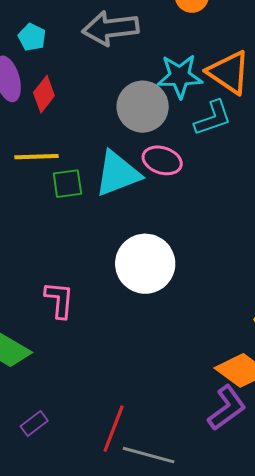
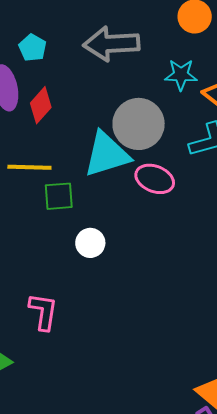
cyan star: (180, 76) -> (181, 75), moved, size x0.7
cyan triangle: (118, 174) -> (107, 154), moved
white circle: (145, 264) -> (90, 243), moved, size x0.5

